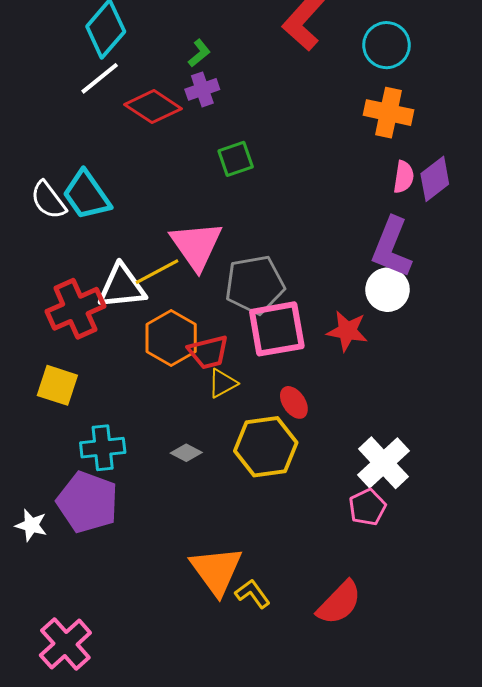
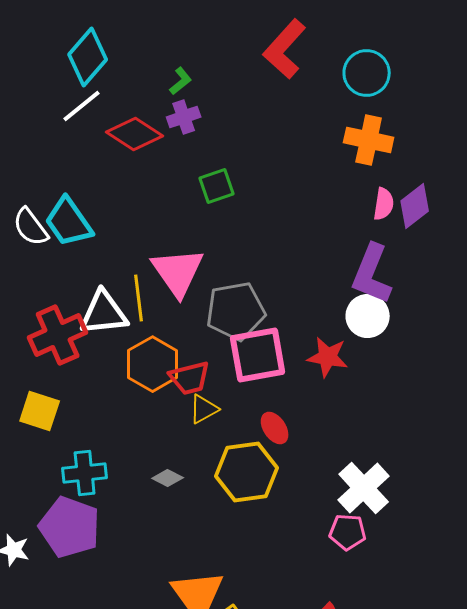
yellow line: (157, 272) -> (139, 298), turned -69
pink pentagon: (367, 507) -> (348, 532), turned 30

